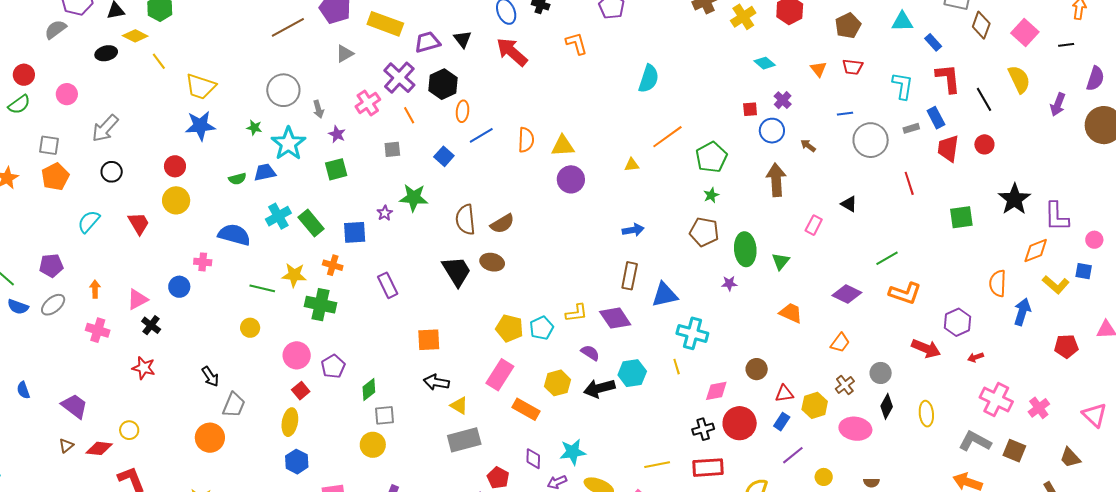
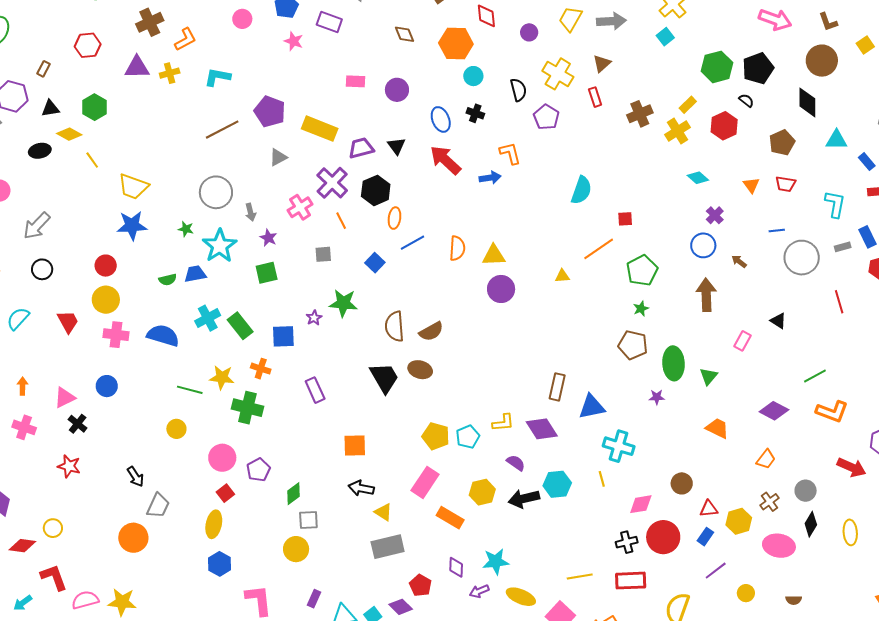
red square: (750, 109) -> (625, 219), moved
blue arrow: (633, 230) -> (490, 178), moved
pink cross: (203, 262) -> (116, 335), moved, size x1.4

